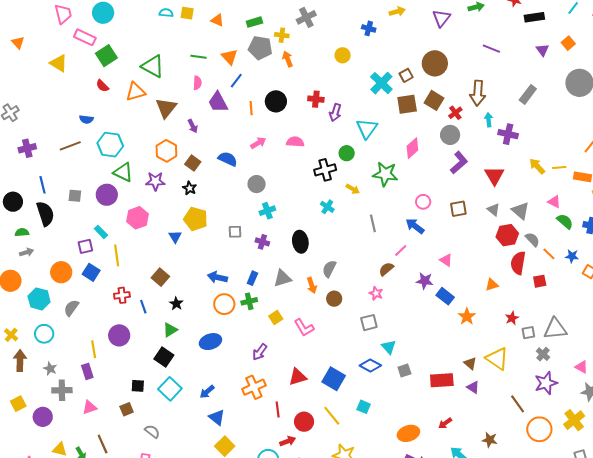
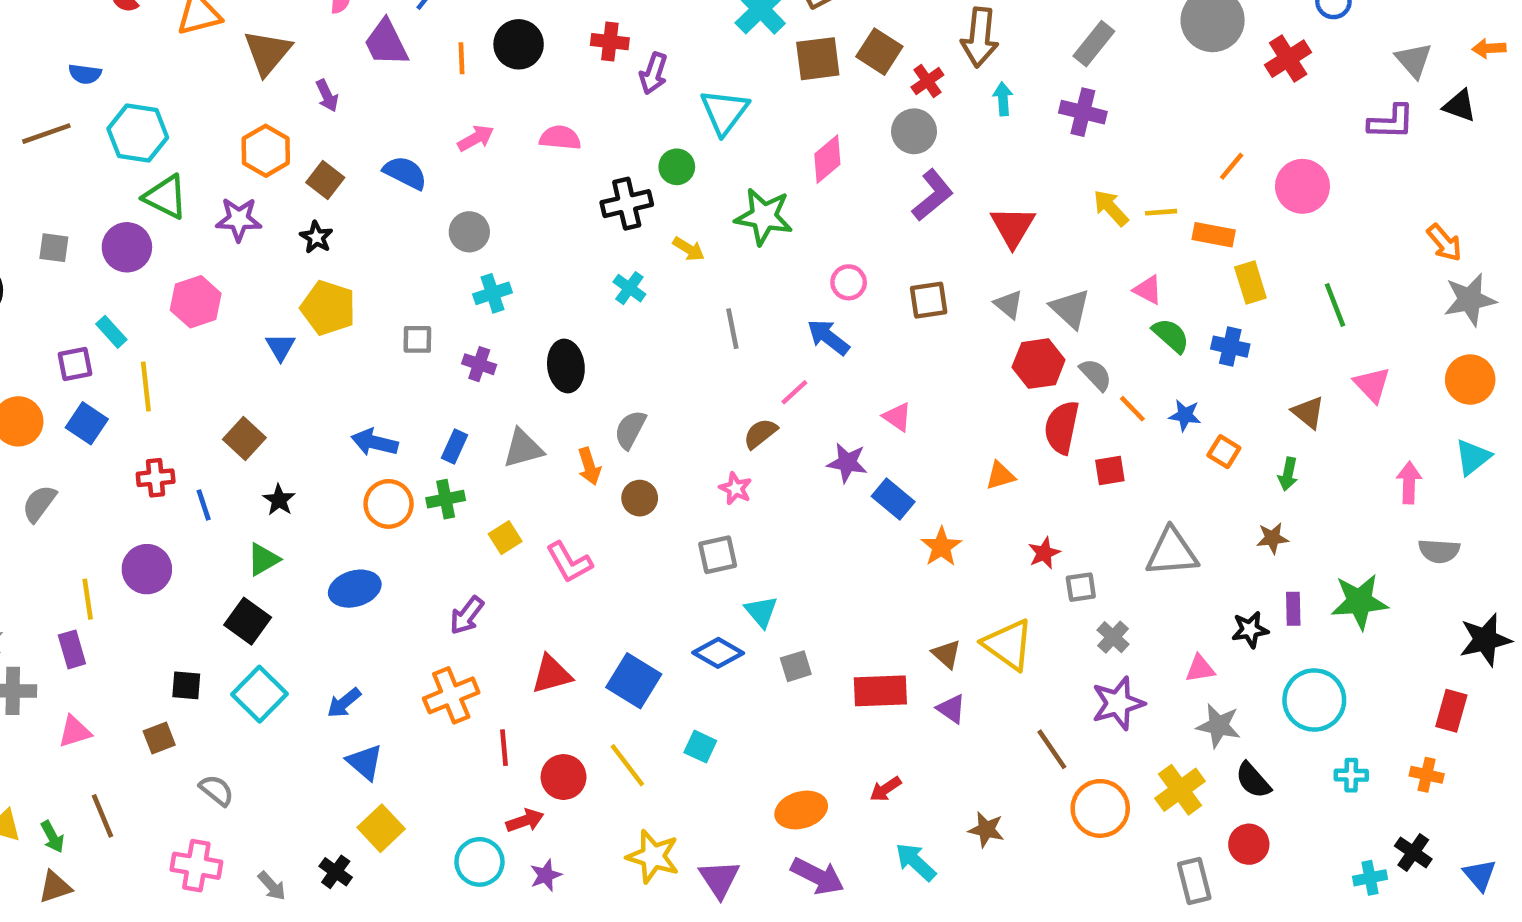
purple cross: (508, 134) -> (1083, 112), moved
gray triangle: (555, 329) -> (1172, 552), moved
pink triangle: (581, 367) -> (1200, 669), turned -40

